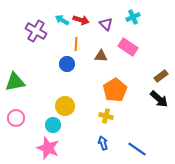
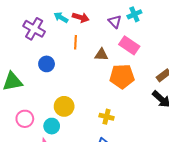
purple triangle: (106, 24) -> (115, 22), moved
blue circle: (67, 64) -> (47, 64), moved
orange pentagon: (115, 90) -> (122, 76), moved, turned 30
pink circle: (16, 118) -> (25, 119), moved

